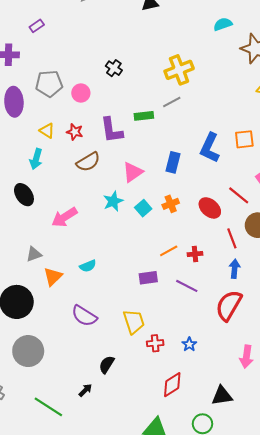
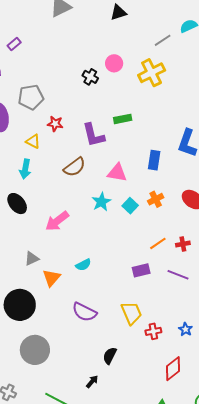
pink circle: (81, 93) -> (114, 63), moved
gray line: (172, 102) -> (163, 40), moved
red star: (75, 132) -> (55, 124), moved
pink triangle: (133, 172) -> (117, 173), turned 50

